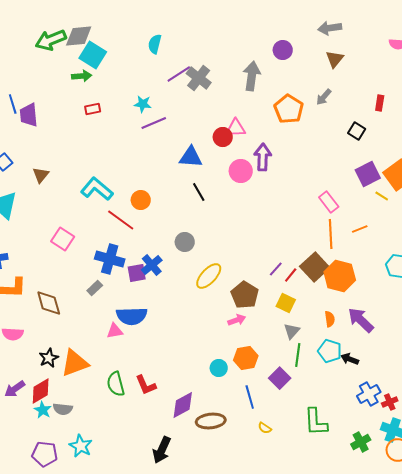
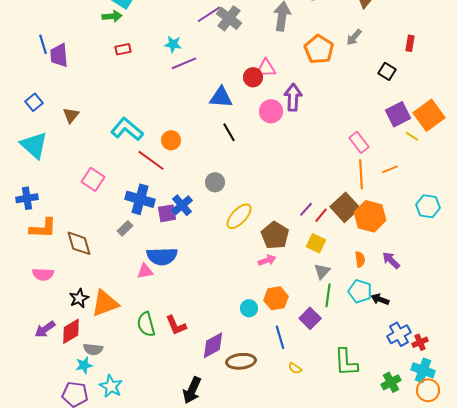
purple arrow: (361, 320) -> (391, 260), size x0.7
cyan star: (43, 410) -> (84, 365), moved, turned 30

